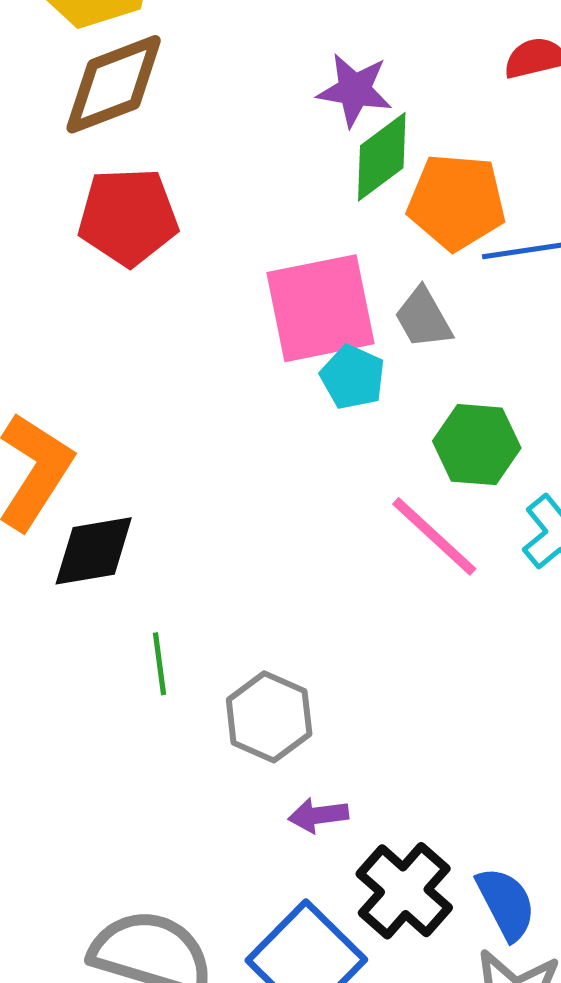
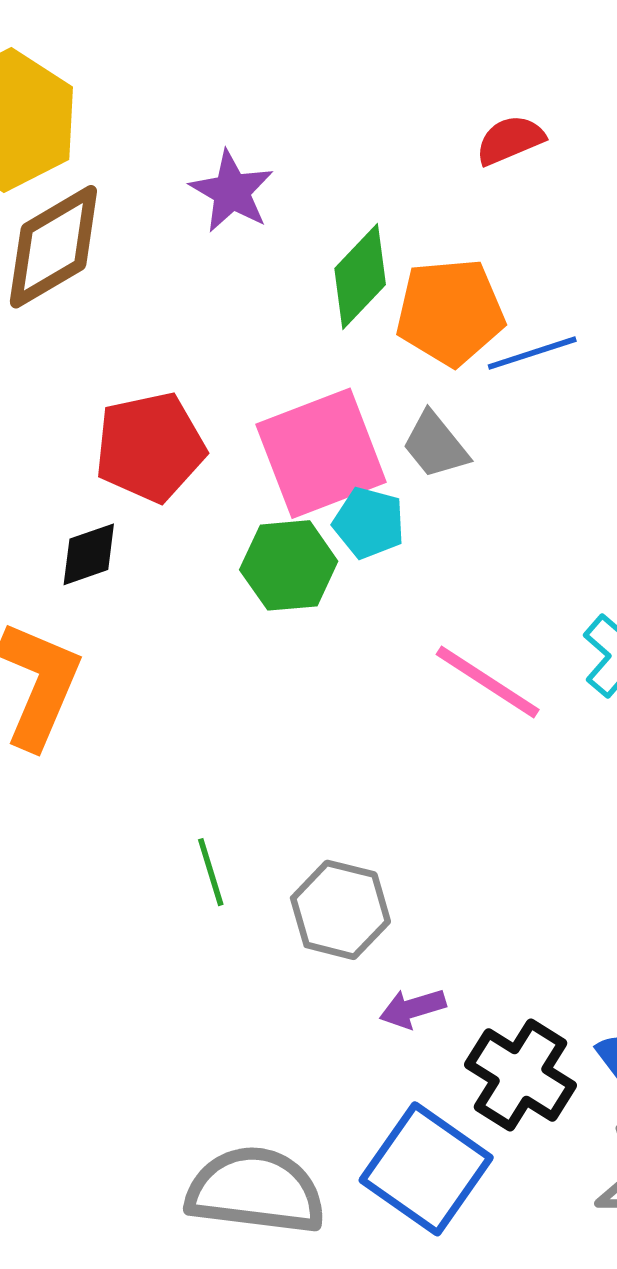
purple star: (355, 90) -> (232, 191), moved, turned 30
red pentagon: (128, 217) -> (150, 447), moved
green hexagon: (477, 445) -> (289, 565), moved
black diamond: (94, 551) -> (89, 554), moved, size x0.7

